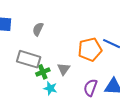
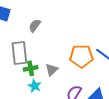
gray rectangle: (29, 59) -> (19, 53), turned 55

